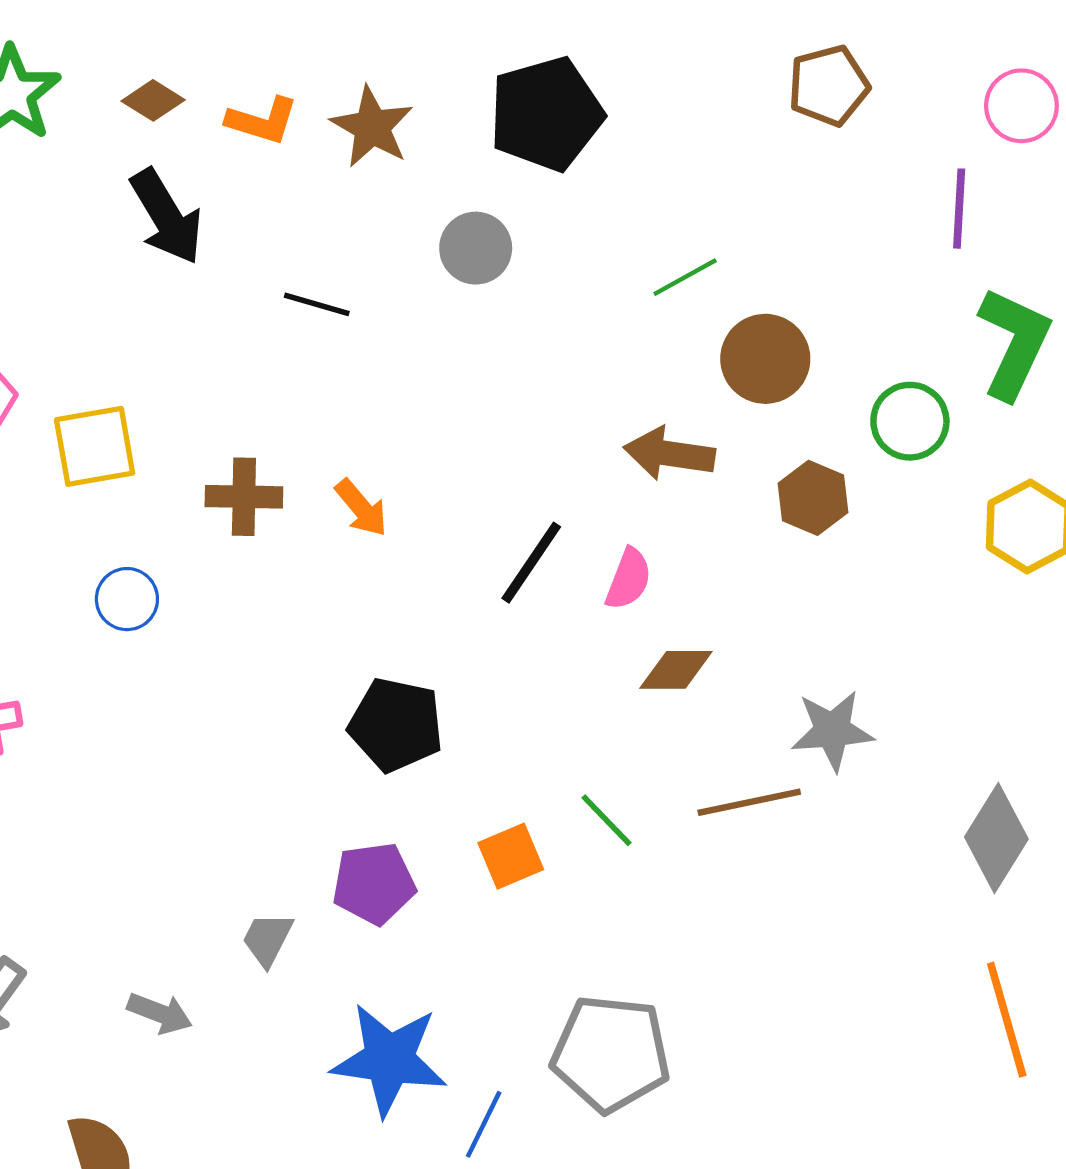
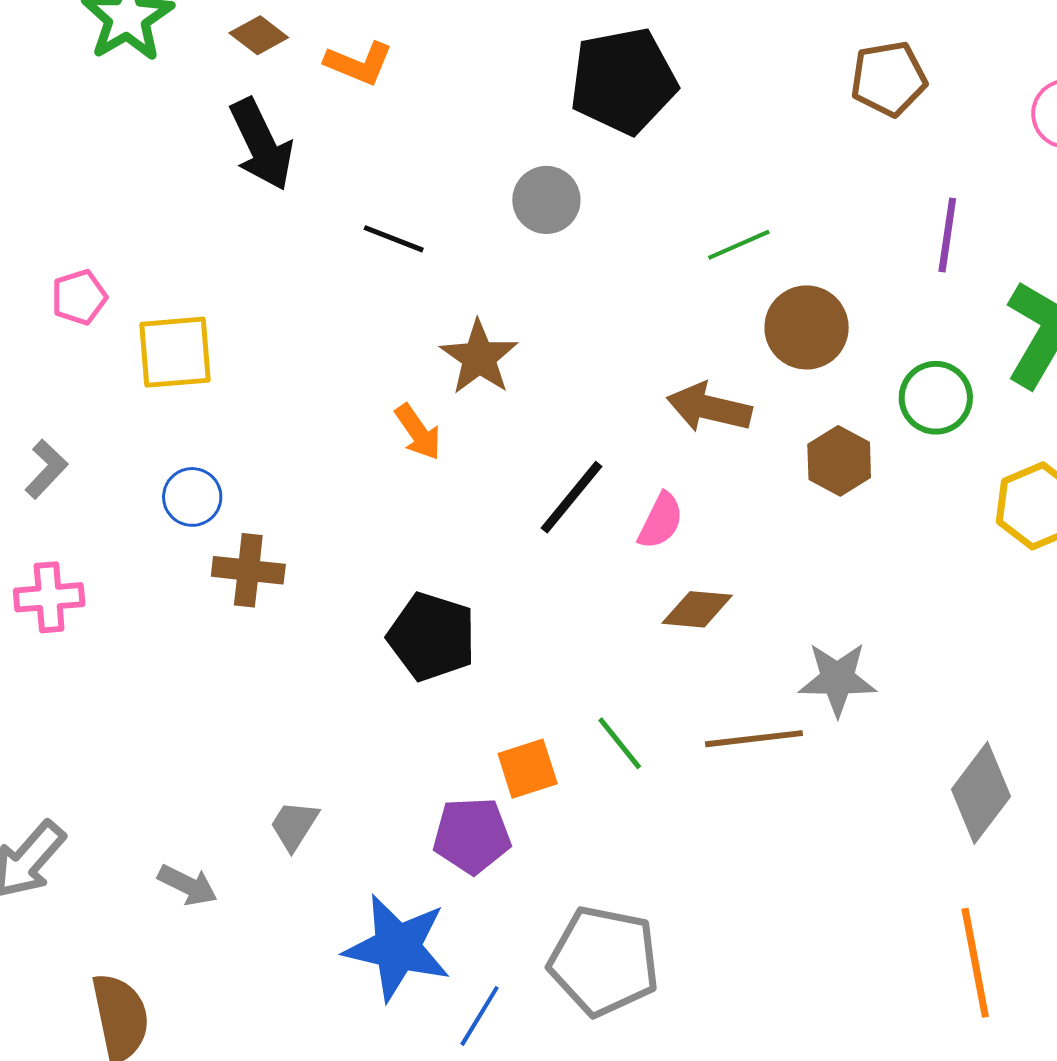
brown star: (372, 127) -> (479, 357), moved
purple line: (959, 209) -> (947, 235), moved
brown cross: (244, 497) -> (248, 570), moved
purple pentagon: (374, 883) -> (472, 835), moved

